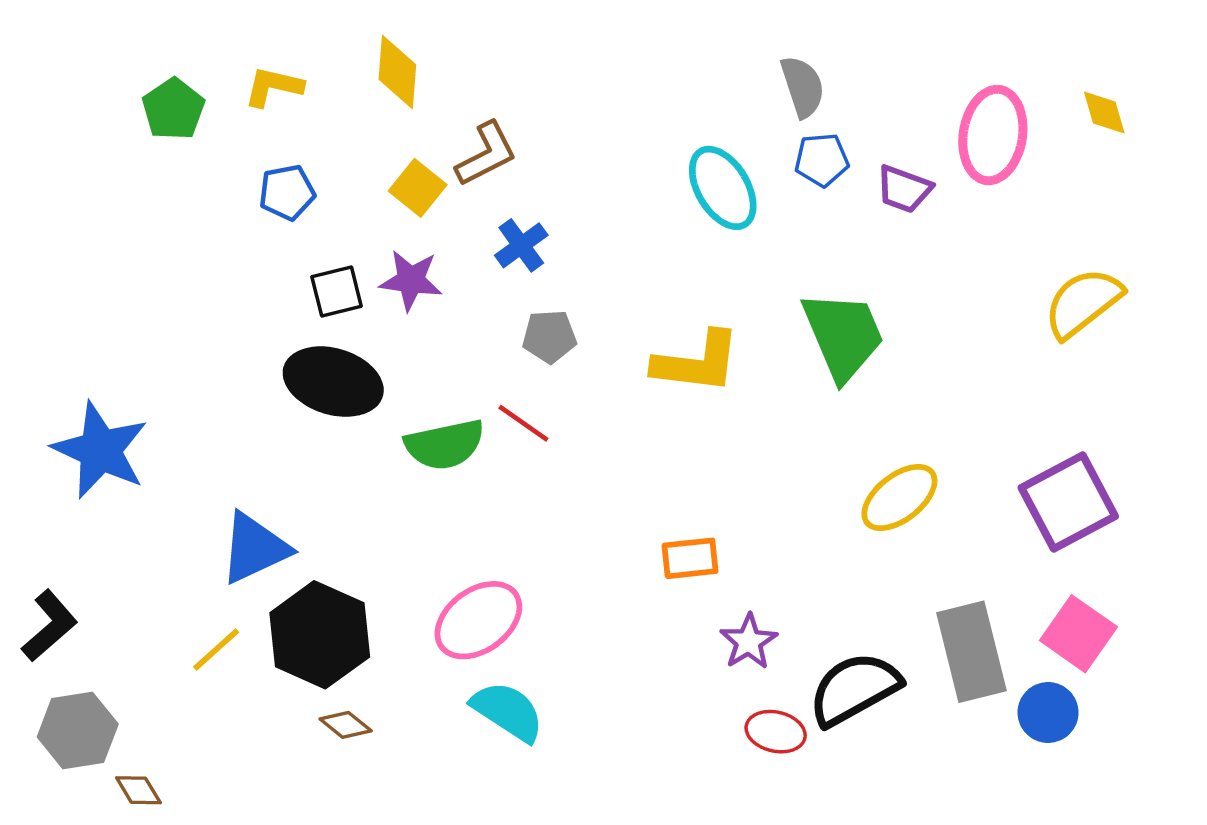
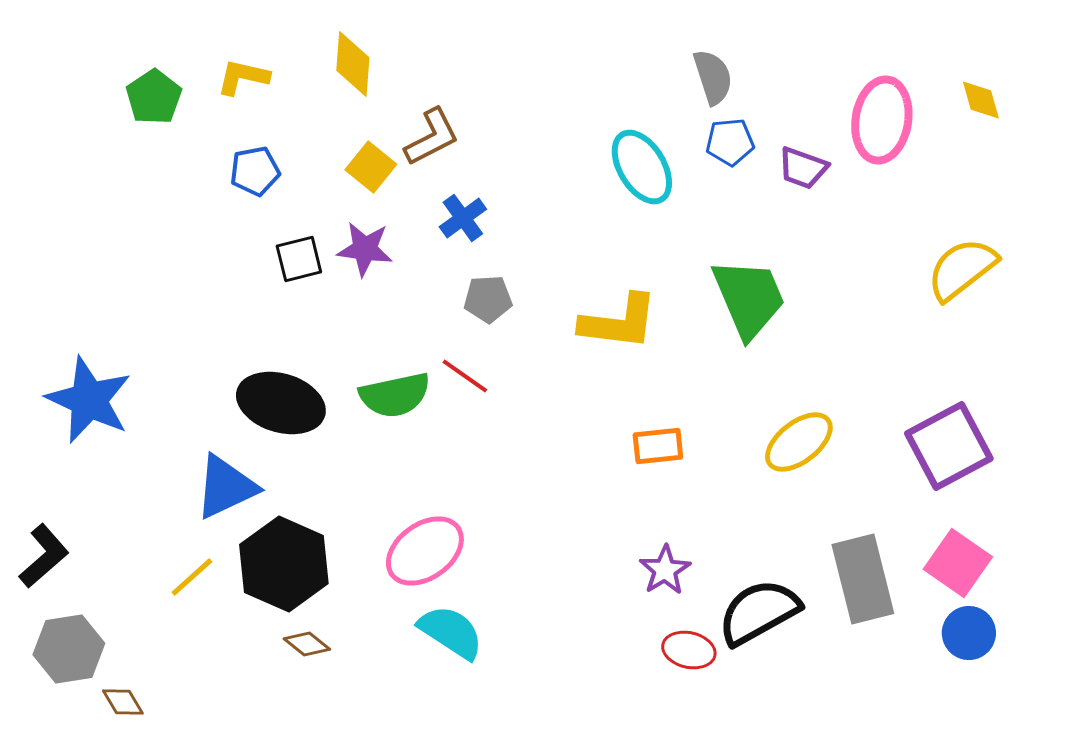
black ellipse: (333, 382) -> (281, 403), moved
orange rectangle: (690, 558) -> (658, 446), moved
blue circle: (1048, 712) -> (969, 633), moved

